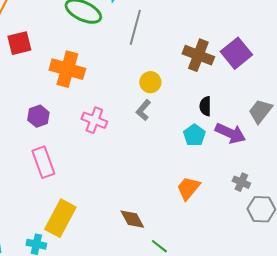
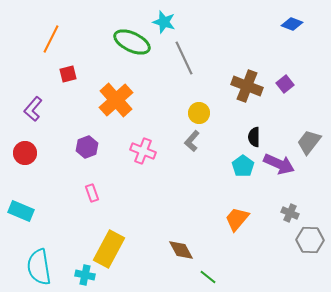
gray line: (135, 27) -> (184, 58), turned -40
red square: (19, 43) -> (68, 74), size x0.7
purple square: (236, 53) -> (285, 84), size x0.6
orange cross: (67, 69) -> (116, 100), turned 32
pink rectangle: (43, 162) -> (92, 193), size x0.6

